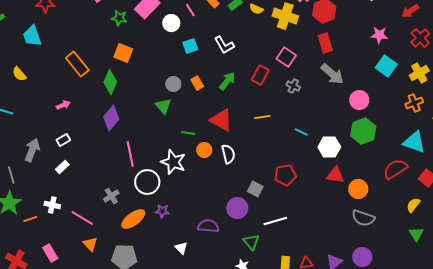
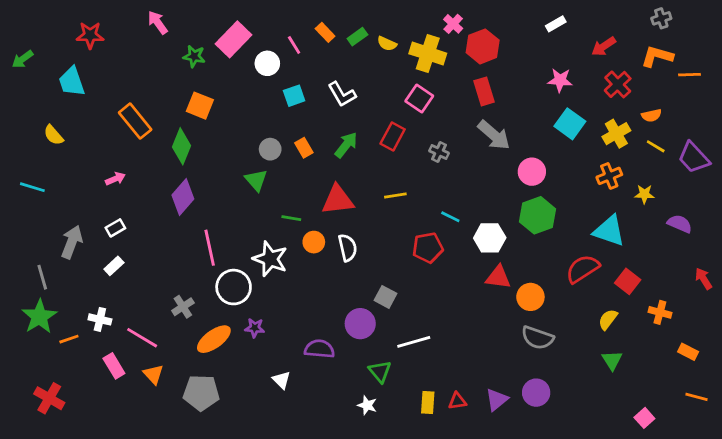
pink square: (286, 57) -> (419, 99), moved
red triangle: (221, 120) -> (338, 200), turned -35
red pentagon: (285, 175) -> (428, 248), moved
pink rectangle: (50, 253) -> (114, 366), moved

